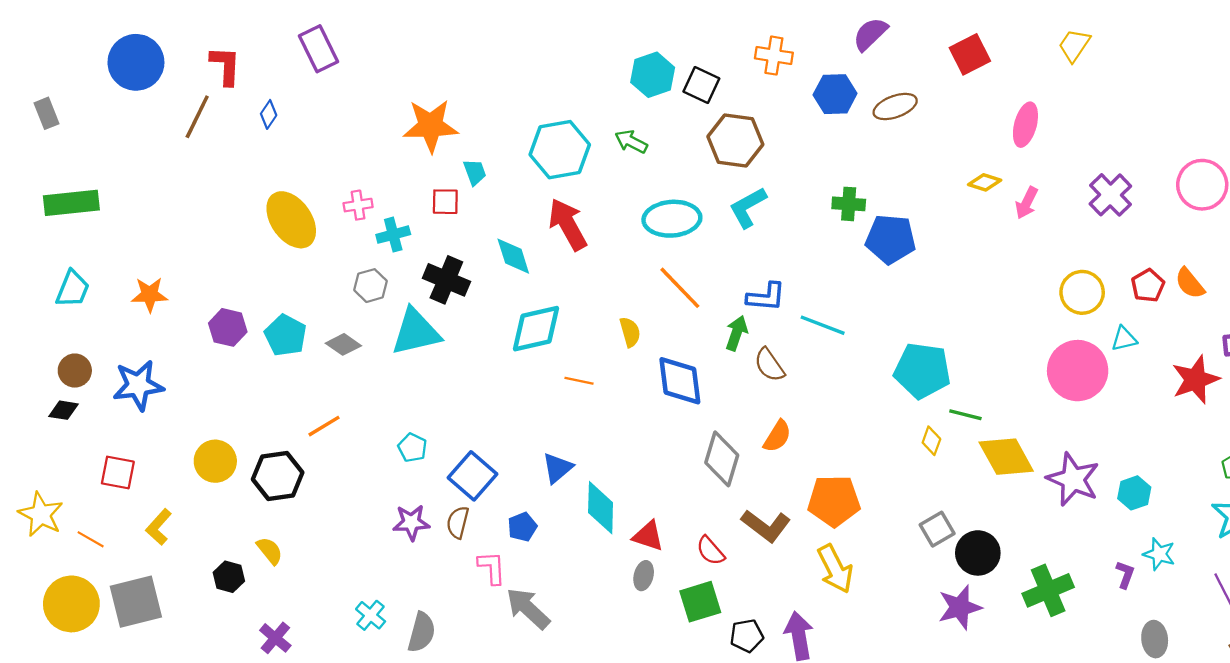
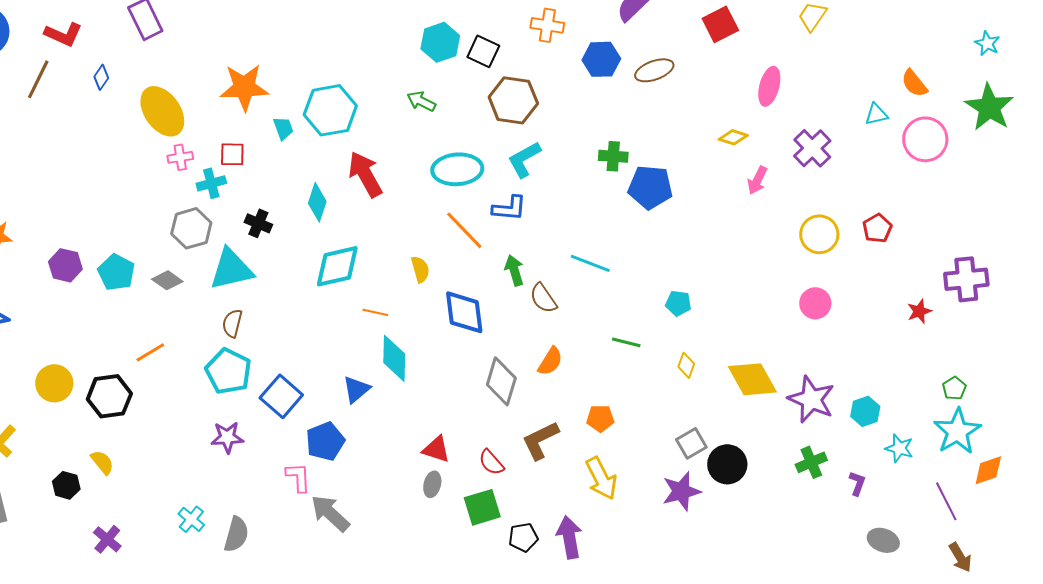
red L-shape: (225, 66) -> (63, 34), turned 111
cyan hexagon: (560, 150) -> (330, 110), moved
purple cross: (1110, 195) -> (812, 148), moved
red square: (445, 202) -> (232, 154), moved
pink arrow: (1027, 203) -> (757, 180), moved
yellow ellipse: (291, 220) -> (162, 111), moved
cyan diamond: (513, 256) -> (317, 202), turned 36
black cross: (446, 280) -> (258, 223), size x0.7
orange semicircle: (1190, 283) -> (914, 83), moved
gray hexagon: (371, 286) -> (191, 228), size x1.4
blue L-shape: (766, 297) -> (509, 208), moved
green arrow: (737, 333) -> (514, 270), turned -36
cyan triangle: (1124, 339) -> (876, 114), moved
cyan pentagon: (922, 371) -> (678, 303), size x0.5
pink circle: (1078, 371) -> (815, 303), size x0.6
red star: (1195, 380) -> (919, 311), size x0.6
green line: (965, 415) -> (626, 342), moved
cyan pentagon: (412, 448) -> (228, 371), size x1.8
orange pentagon: (834, 501) -> (600, 418), size x0.6
cyan diamond: (601, 508) -> (394, 358), moved
brown semicircle: (458, 522) -> (232, 323), moved
brown L-shape: (766, 526) -> (540, 440), turned 117
blue pentagon: (522, 527) -> (325, 441), size x1.5
cyan star: (1159, 554) -> (899, 448), moved
green cross: (1048, 590) -> (811, 462), moved, size x0.7
purple star: (960, 607) -> (681, 491), moved
gray ellipse: (1155, 639) -> (883, 540), turned -64

